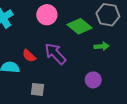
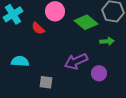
purple arrow: (55, 54) -> (76, 61), moved, turned -70
red semicircle: (29, 56) -> (38, 28), moved

